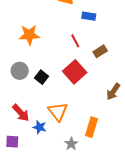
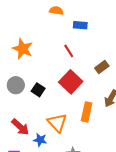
orange star: (29, 35) -> (23, 49), turned 30
brown rectangle: (100, 51) -> (102, 67), moved
orange rectangle: (92, 127) -> (87, 112), moved

